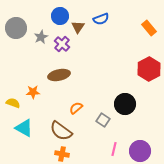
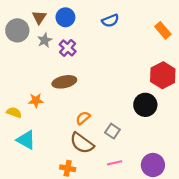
brown triangle: (78, 27) -> (39, 17), moved
black circle: (125, 104) -> (145, 105), moved
brown semicircle: (61, 131) -> (82, 143), moved
pink line: (114, 149) -> (115, 163), moved, turned 64

